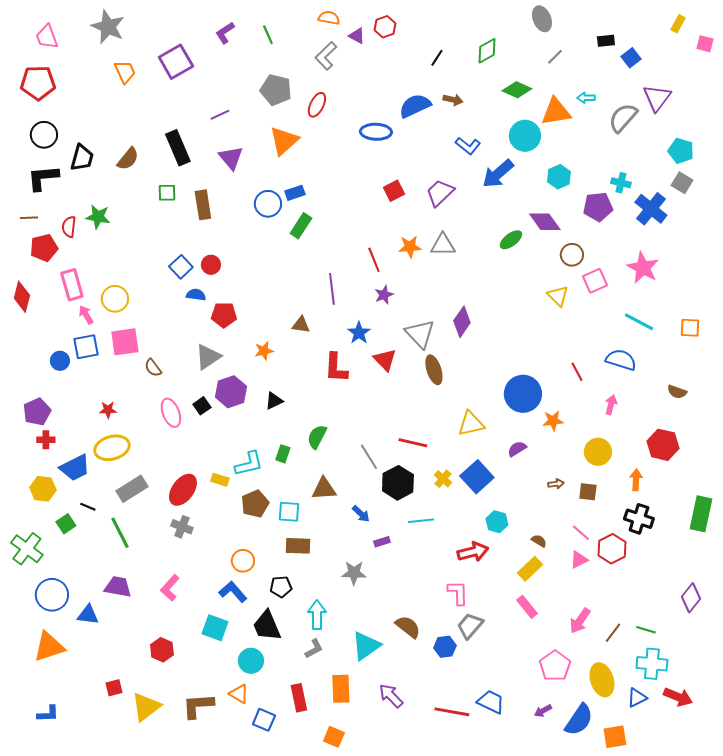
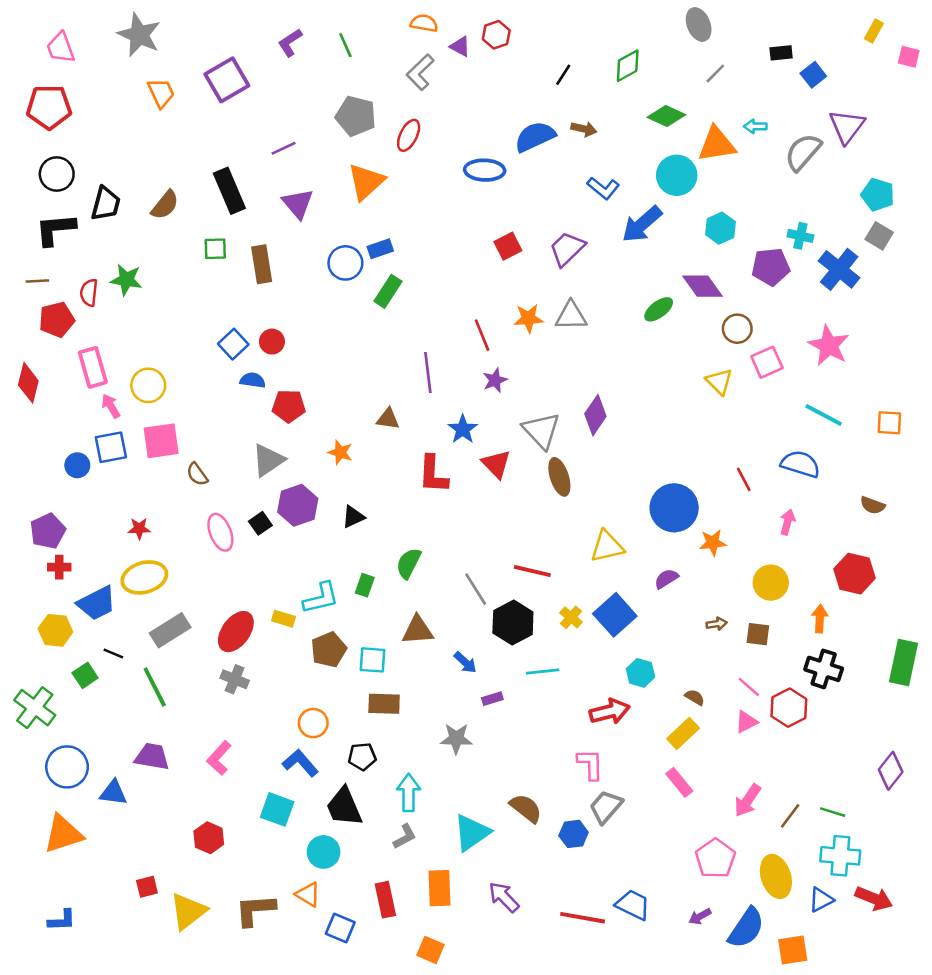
orange star: (264, 351) -> (340, 452), turned 30

